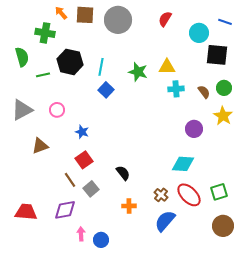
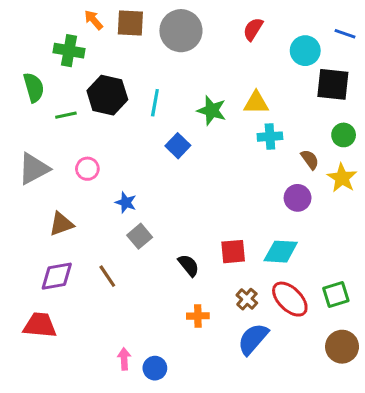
blue square: (106, 90) -> (178, 146), moved
brown semicircle: (204, 92) -> (310, 160), moved
red square: (84, 160) -> (233, 252), moved, turned 30
gray square: (91, 189) -> (140, 236), moved
purple diamond: (65, 210) -> (57, 276), moved

